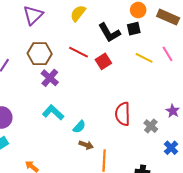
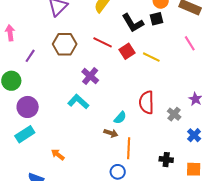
yellow line: (144, 58) -> (151, 57), moved
purple cross: (50, 78) -> (90, 76), moved
cyan semicircle: (79, 127) -> (120, 118), moved

